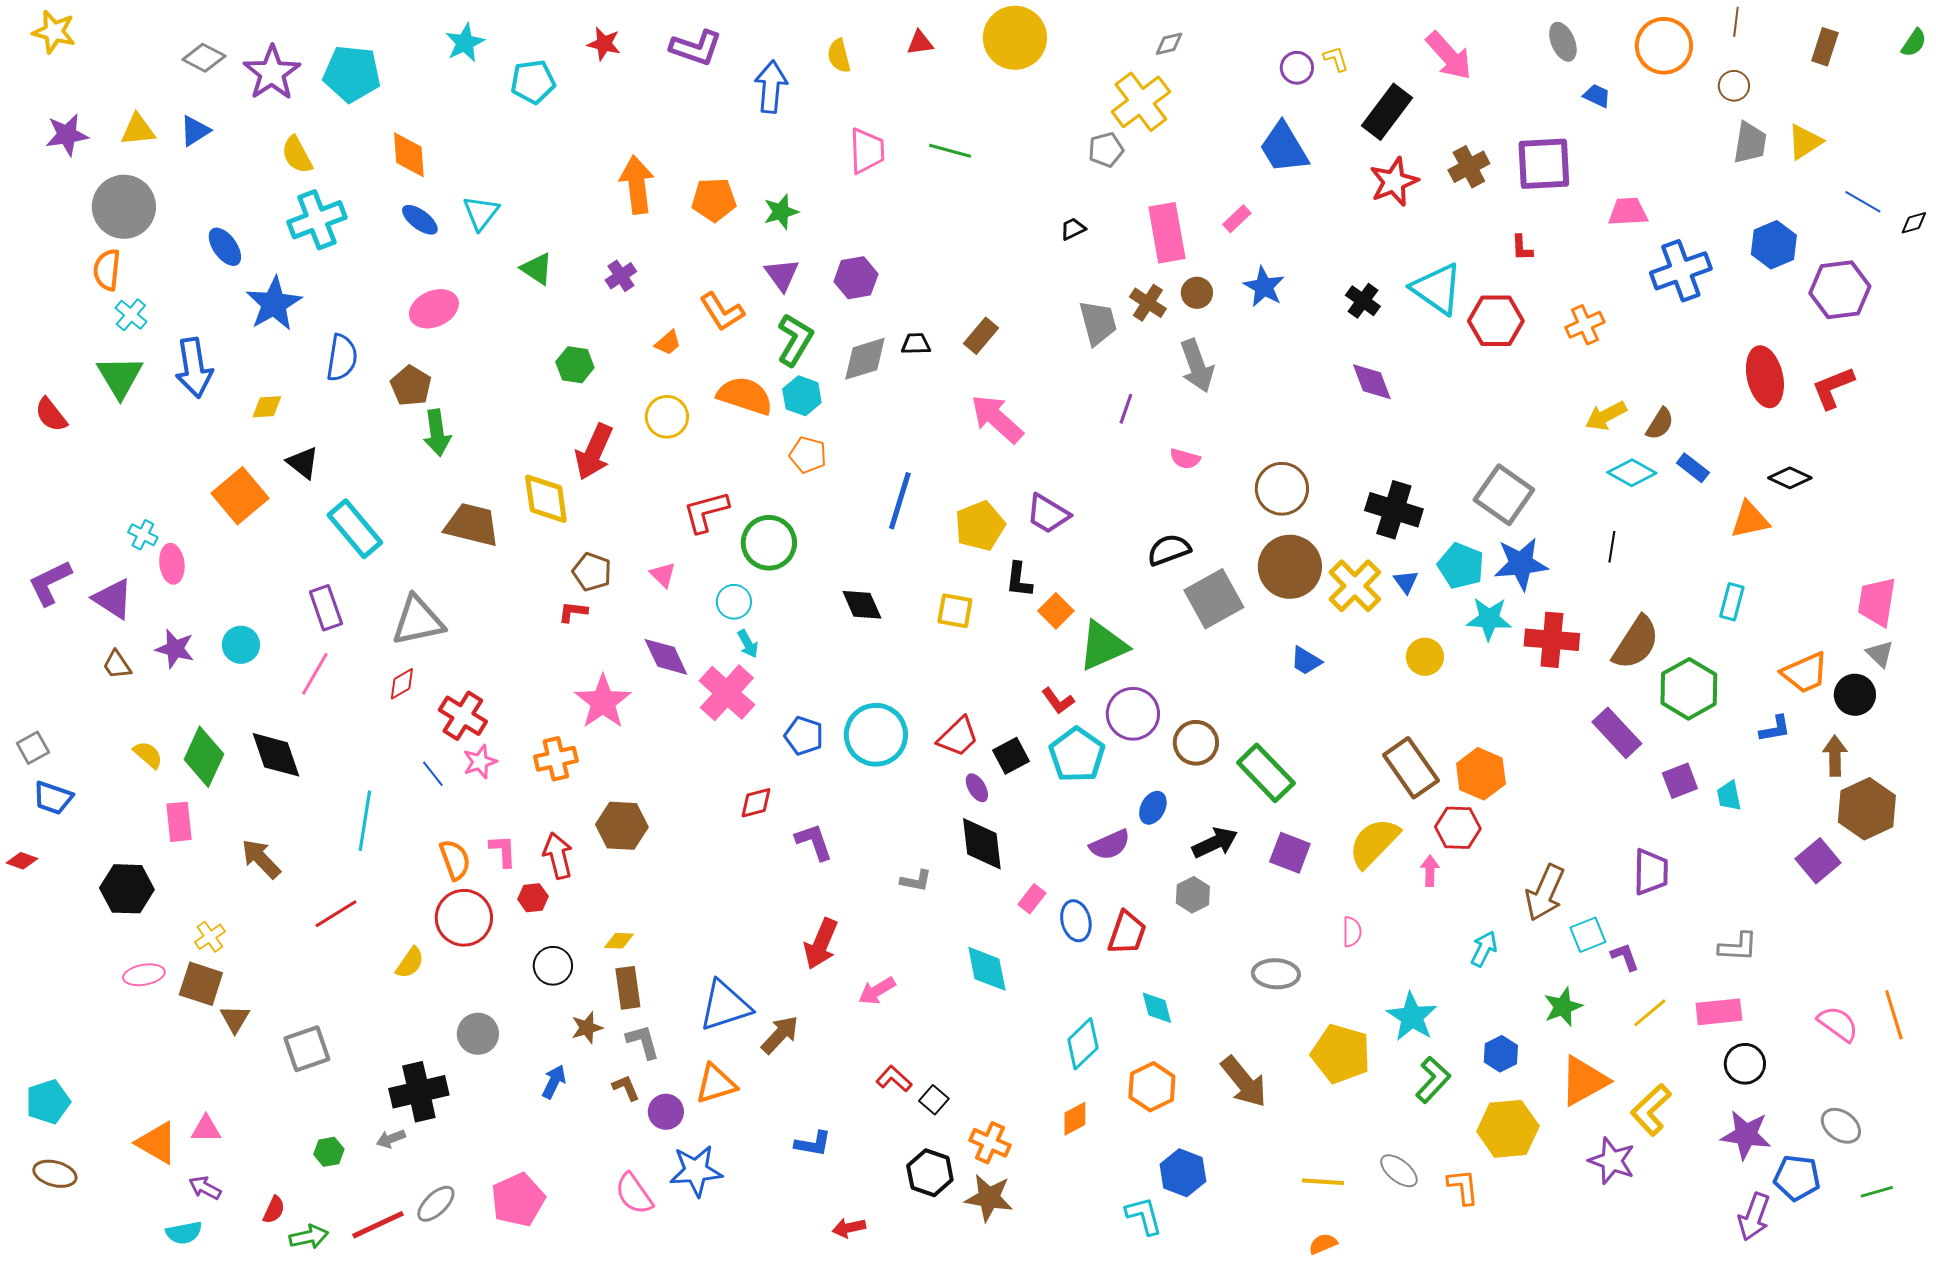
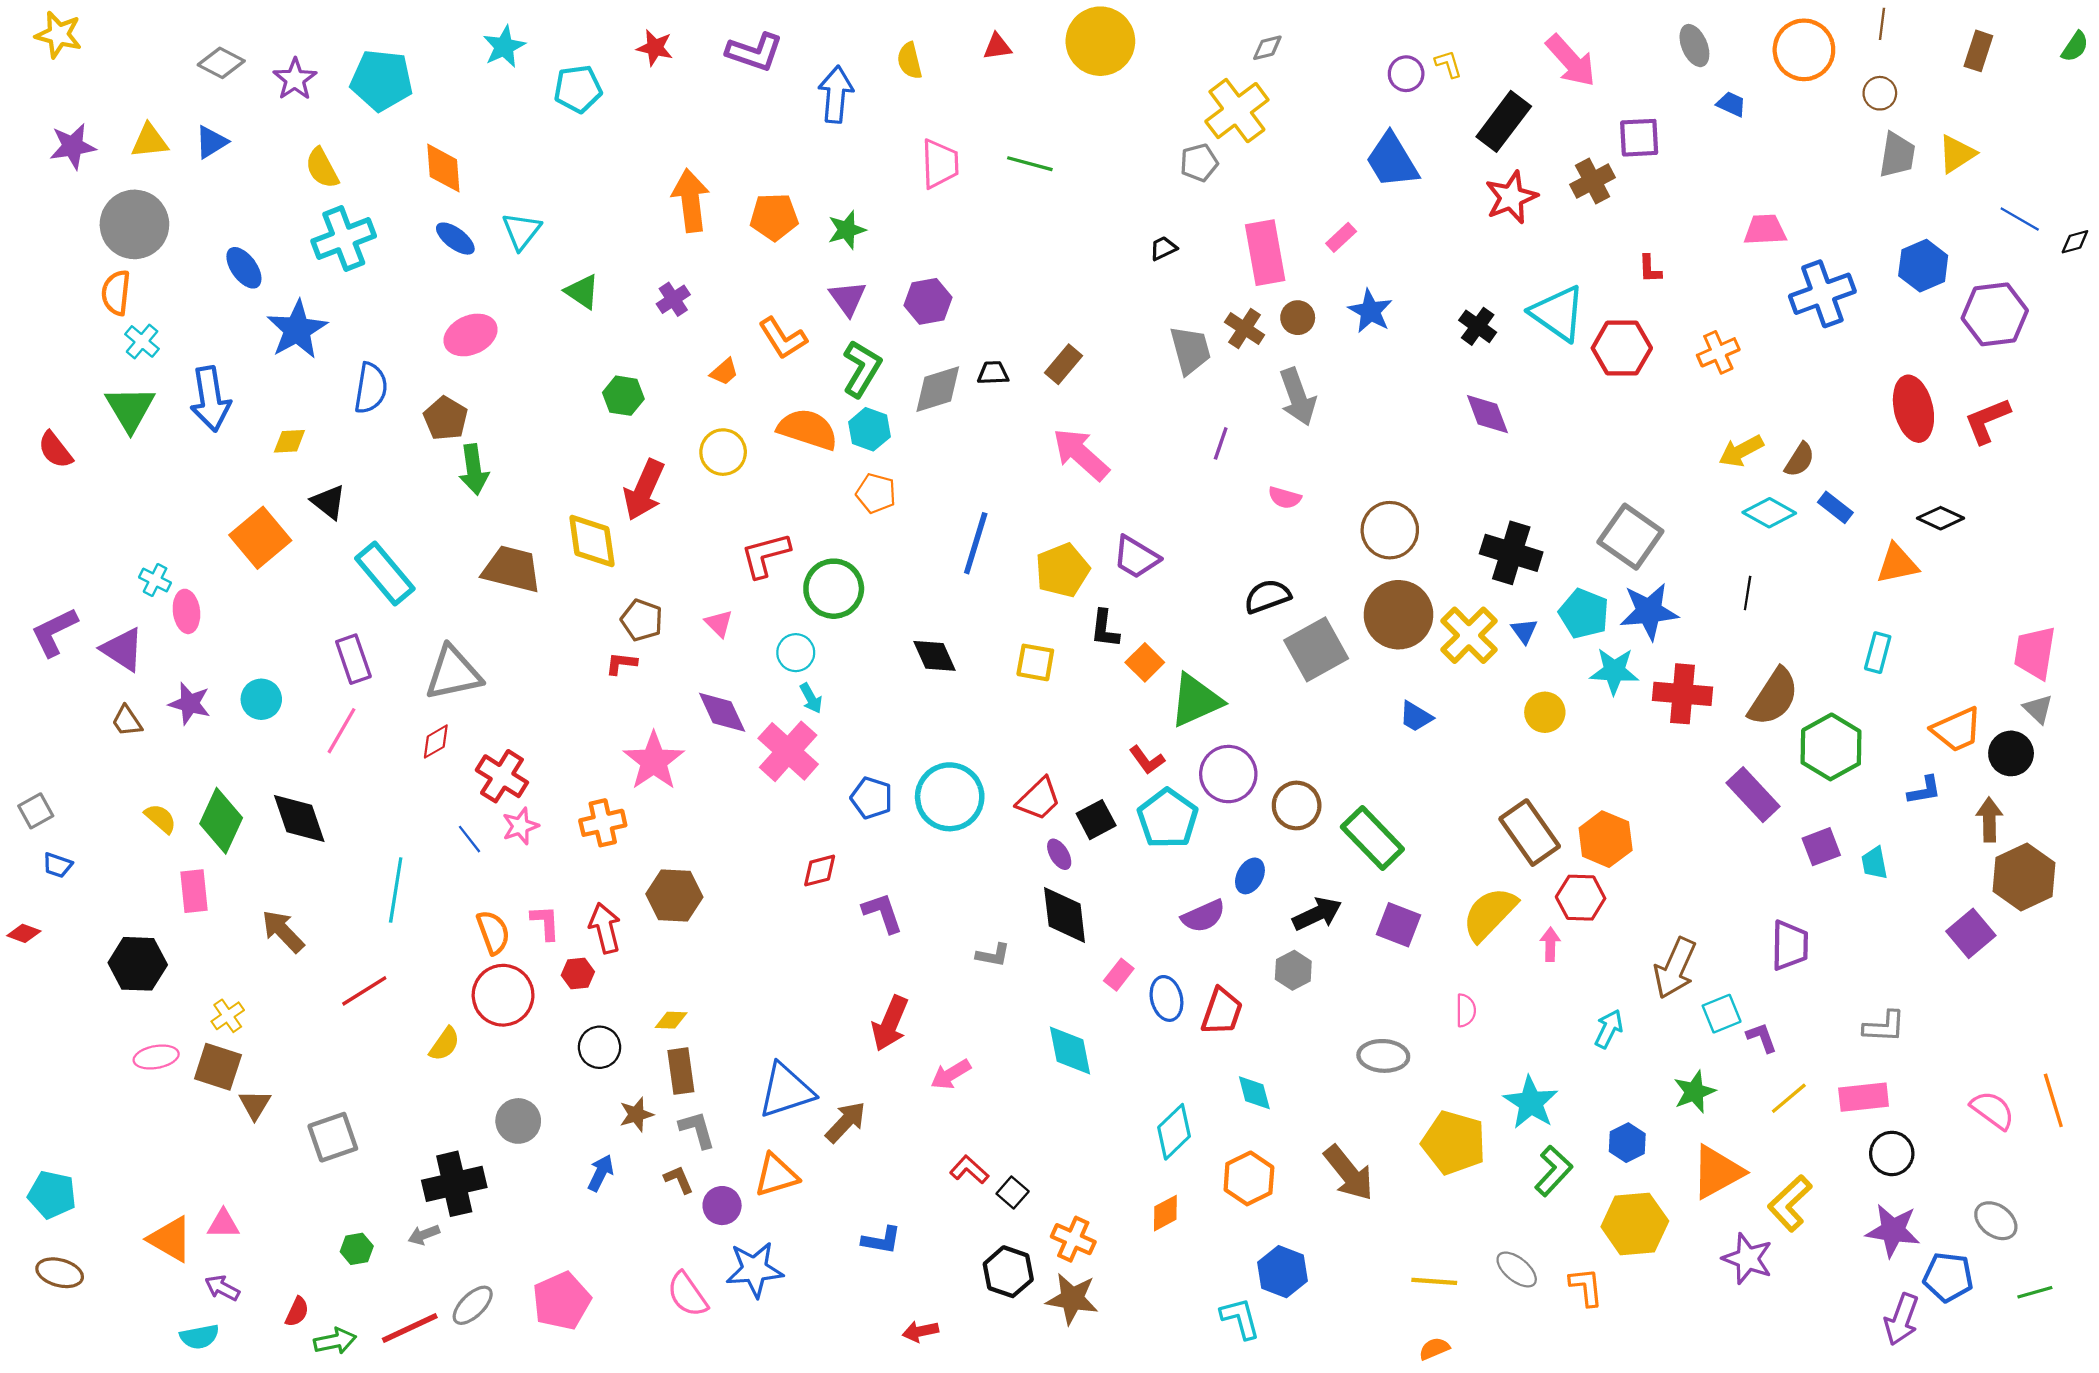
purple star: (272, 73) -> (295, 79), size x0.7
purple square: (1544, 164) -> (1639, 138), moved, size x0.7
blue trapezoid: (53, 798) -> (57, 865), size x0.7
cyan pentagon: (48, 1102) -> (52, 1195), turned 30

